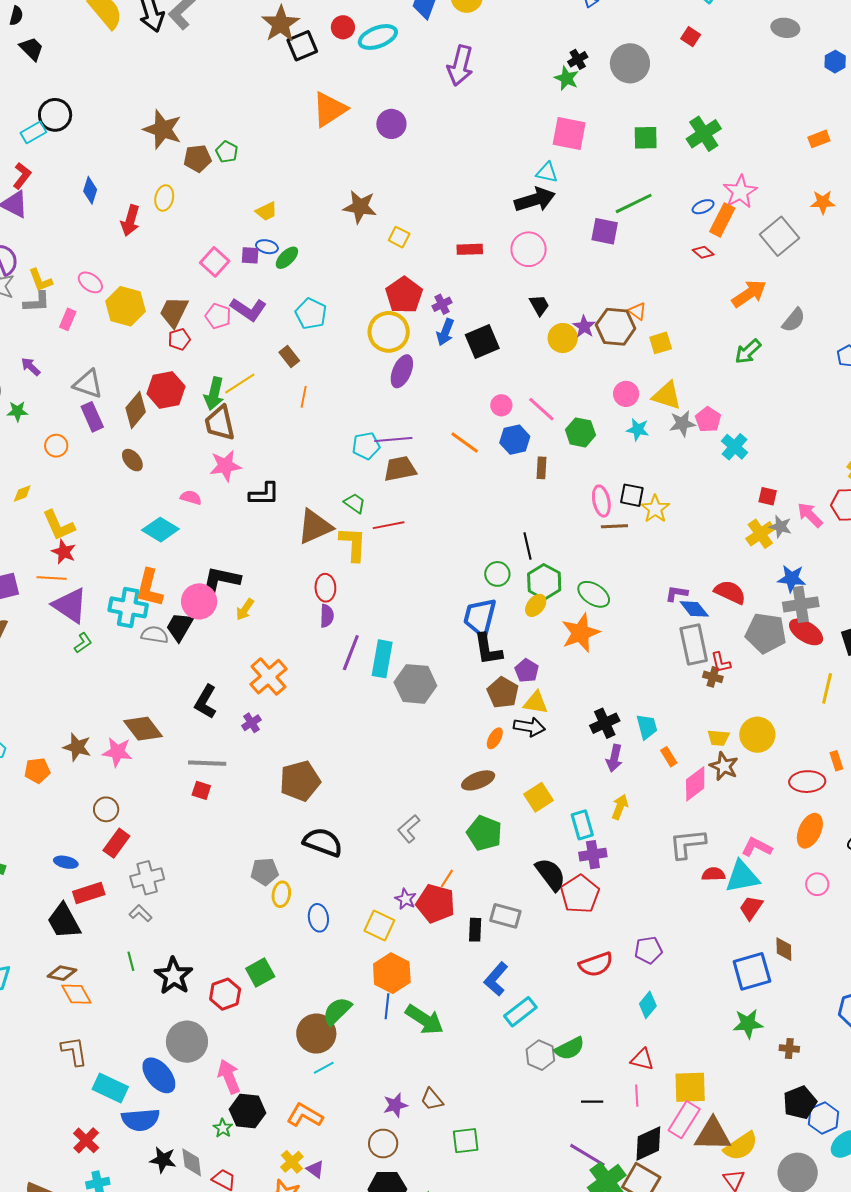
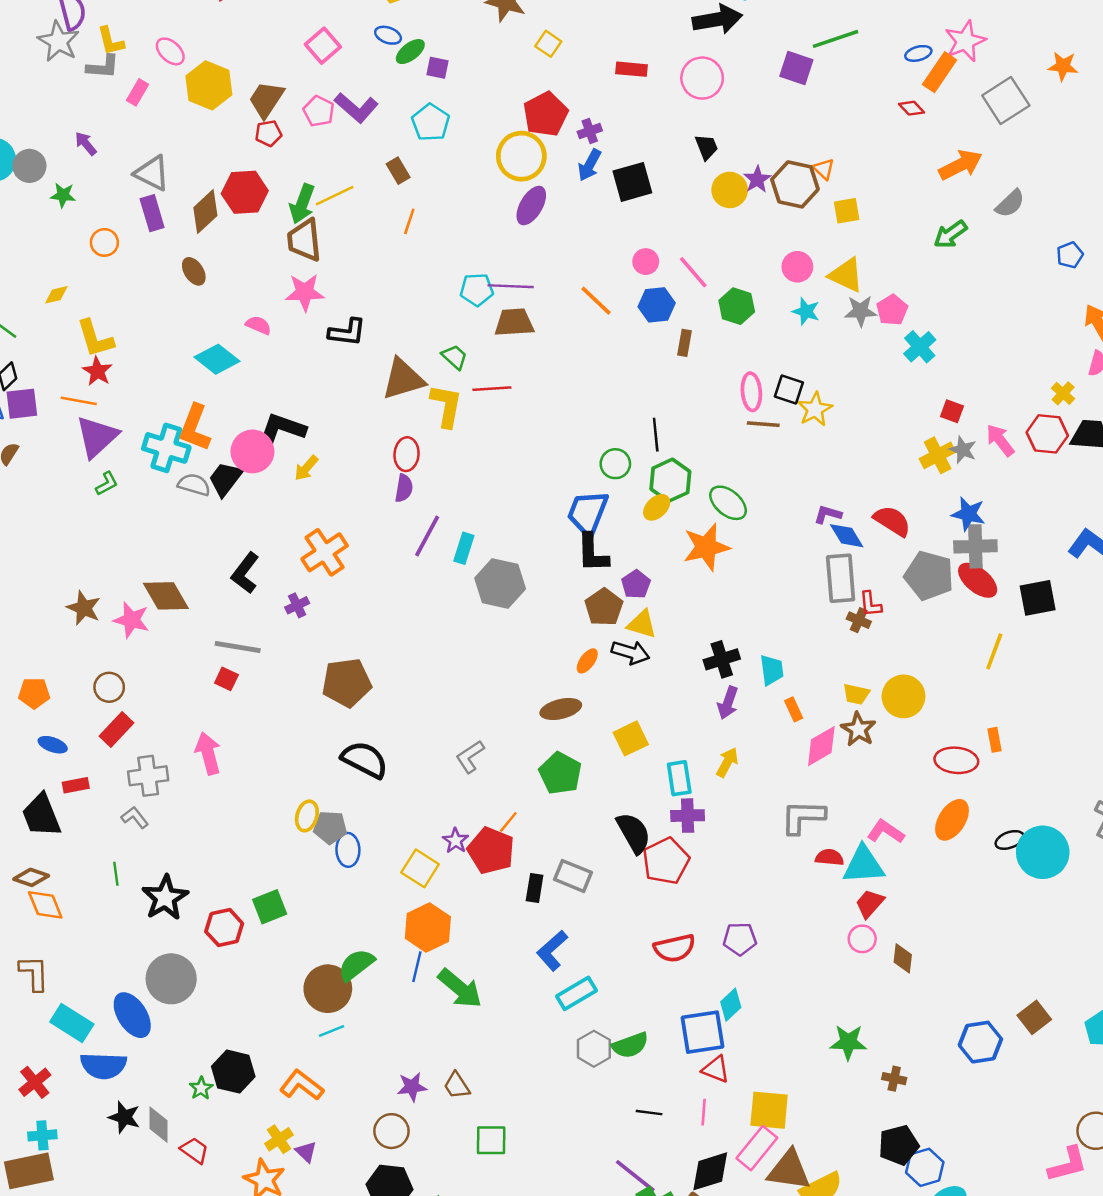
purple square: (250, 255) -> (437, 68), moved
purple triangle: (70, 605) -> (97, 437), turned 36
cyan rectangle: (382, 659) -> (464, 548), size x0.7
orange pentagon: (37, 771) -> (34, 693), moved
gray pentagon: (265, 872) -> (330, 827), moved
pink circle: (817, 884) -> (862, 939), moved
red rectangle: (89, 893) -> (76, 785), size x0.7
blue square: (752, 971) -> (703, 1032), moved
pink arrow: (229, 1077) -> (208, 753), moved

